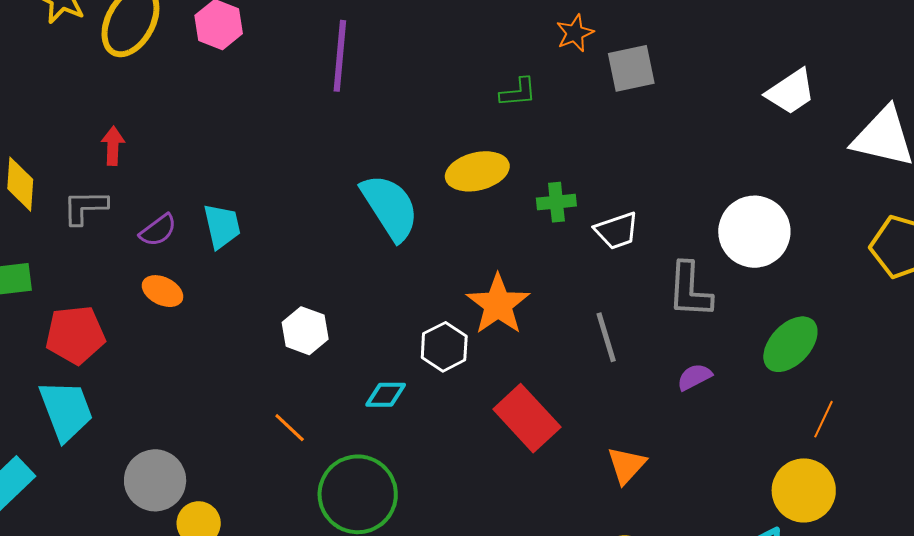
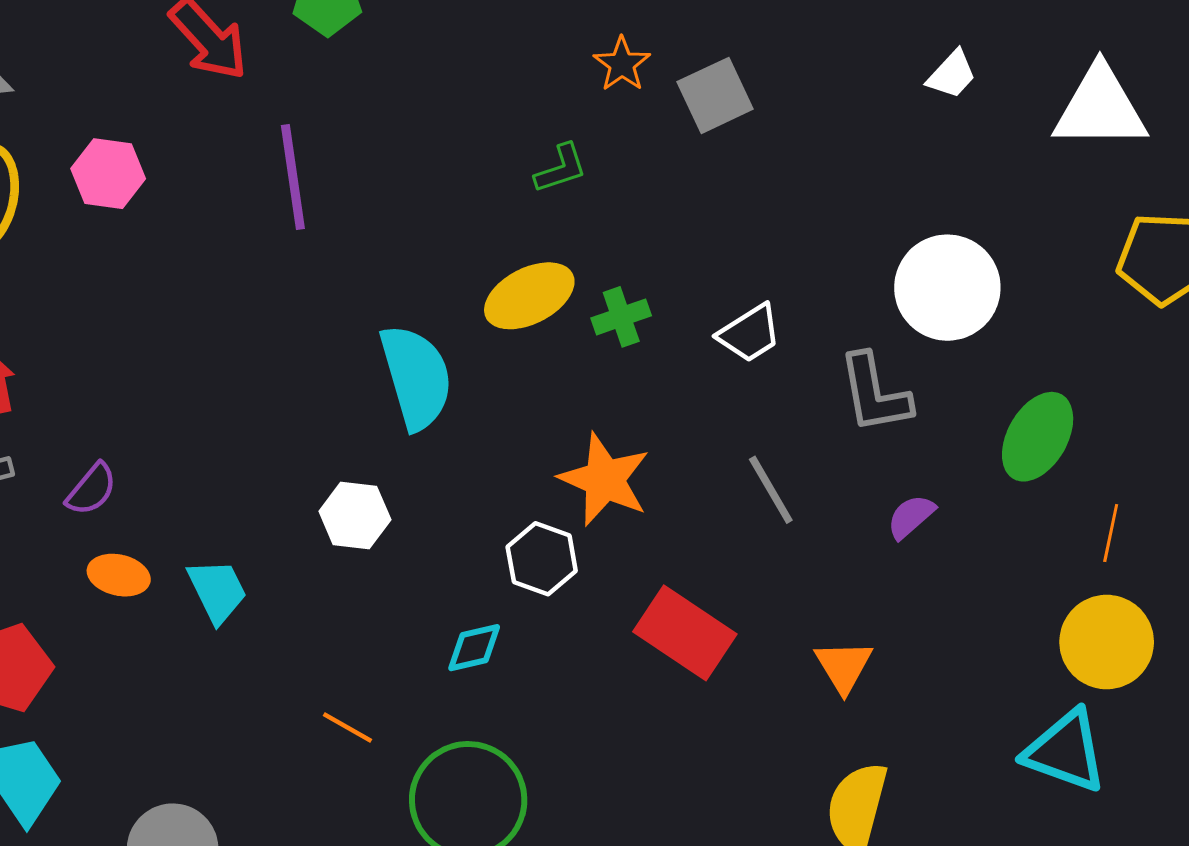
white trapezoid: (791, 92) -> (952, 74), size x0.7
green cross: (556, 202) -> (621, 317), moved
cyan semicircle: (390, 207) -> (416, 377), turned 30
cyan trapezoid: (222, 226) -> (217, 591), moved
white hexagon: (305, 331) -> (355, 516), moved

